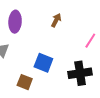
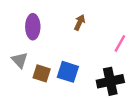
brown square: (25, 82) -> (42, 73), moved

